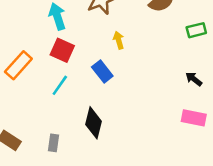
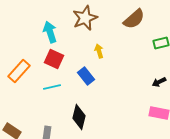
black arrow: (194, 79) -> (159, 82), turned -64
cyan line: (60, 85) -> (52, 87), turned 42

